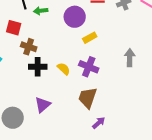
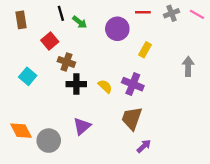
green arrow: (41, 11) -> (80, 22), turned -136
red square: (14, 28) -> (50, 41), turned 35
yellow rectangle: (90, 38) -> (145, 50), moved, turned -32
gray arrow: (130, 58) -> (188, 66), moved

